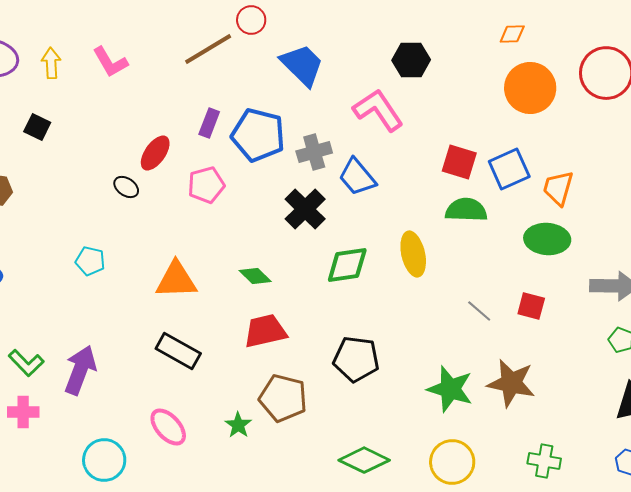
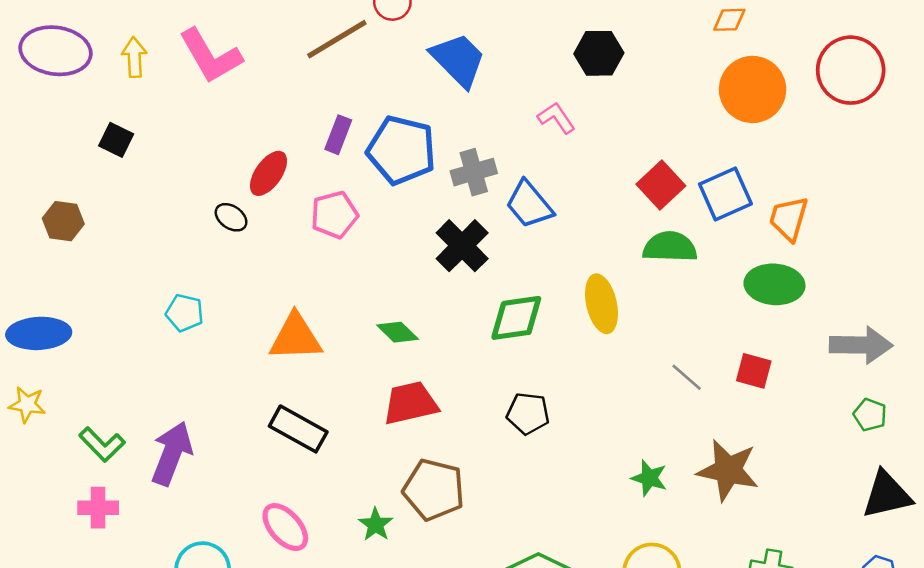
pink L-shape: (110, 62) -> (210, 56), size x1.4
pink L-shape: (378, 110) -> (556, 118), size x0.6
red square: (459, 162) -> (661, 185), turned 30
black pentagon: (356, 359) -> (528, 413), moved, size x0.7
green star: (450, 389) -> (649, 478), size x0.6

